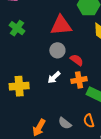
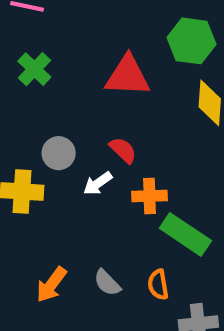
gray circle: (57, 50) -> (59, 153), moved
red semicircle: (77, 60) -> (123, 150), moved

